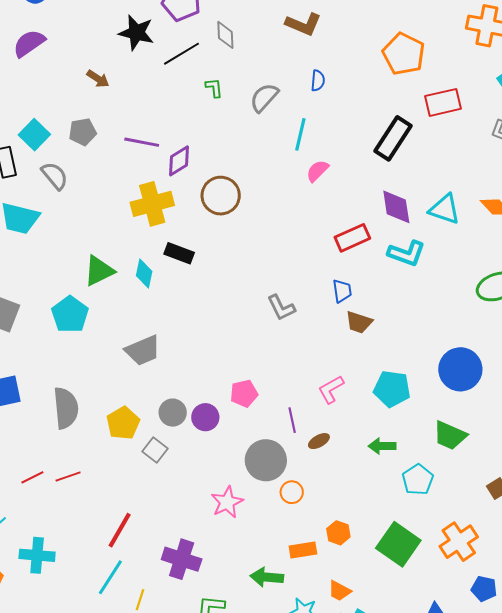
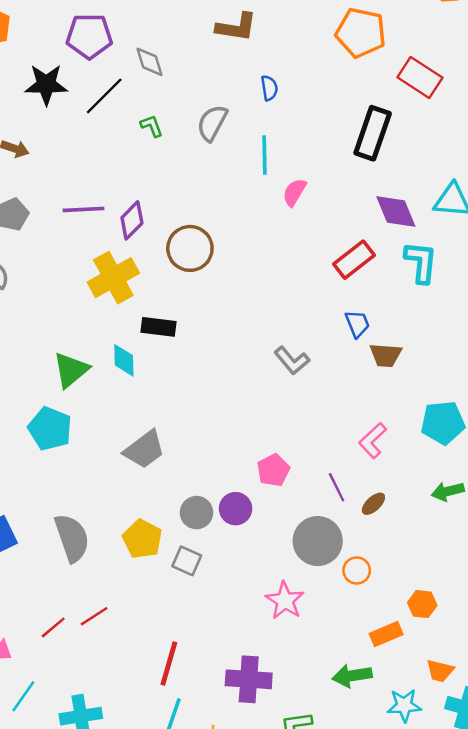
red rectangle: (443, 102) -> (420, 77), turned 60
cyan L-shape: (406, 253) -> (421, 262), turned -90

